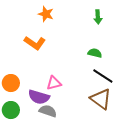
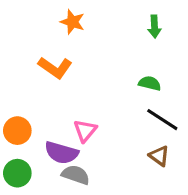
pink triangle: (54, 83) -> (85, 131), turned -35
brown triangle: (101, 99) -> (159, 156), size x0.6

